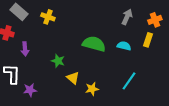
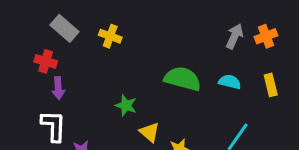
orange cross: (155, 20) -> (266, 36), moved
yellow rectangle: (148, 40) -> (271, 85), moved, turned -32
purple arrow: (25, 49) -> (58, 88), moved

